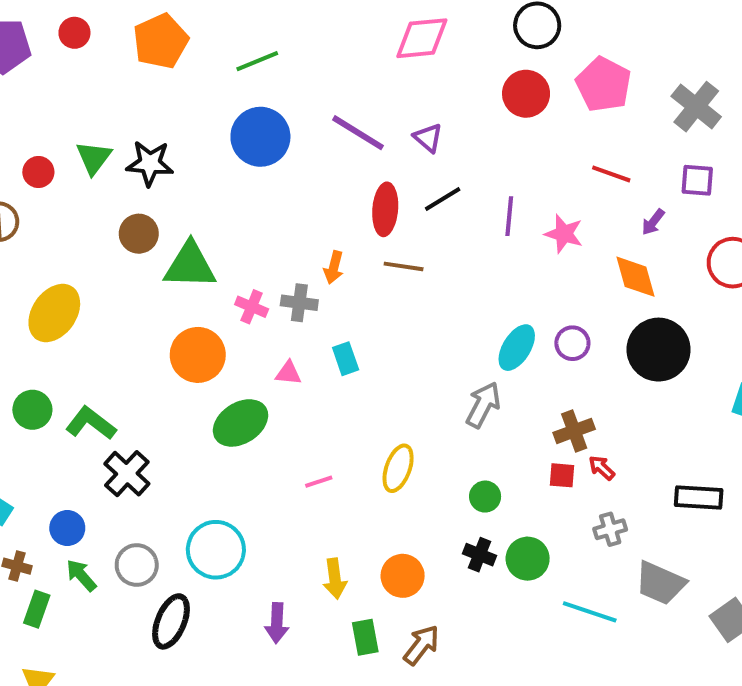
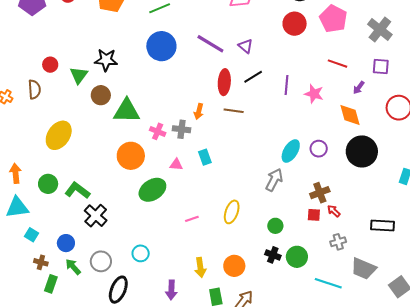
green triangle: (94, 158) -> (79, 75), moved
cyan circle: (216, 550) -> (141, 253), size x0.6

